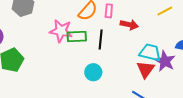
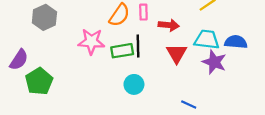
green rectangle: (77, 37) -> (122, 51), moved
cyan trapezoid: (150, 53) -> (207, 40), moved
red triangle: (145, 69) -> (177, 53), moved

